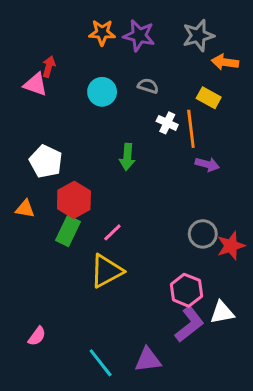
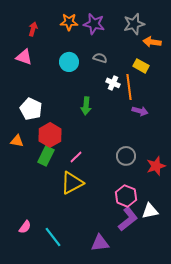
red arrow: (49, 67) -> (33, 29), moved
gray circle: (203, 234) -> (126, 156), moved
cyan line: (101, 363) -> (53, 237), moved

